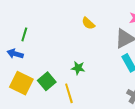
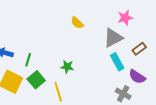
green line: (24, 34) -> (28, 60), moved

